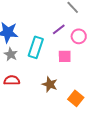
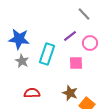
red semicircle: (12, 80) -> (32, 93), moved
brown star: (50, 84) -> (70, 93), moved

